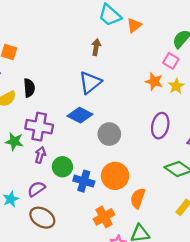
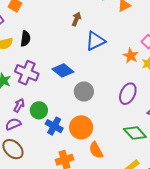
brown arrow: (96, 47) -> (76, 19), moved
blue triangle: (90, 83) -> (95, 41), moved
purple arrow: (40, 155) -> (19, 105), moved
orange semicircle: (138, 198) -> (96, 150), turned -60

